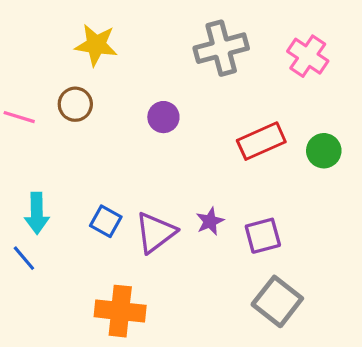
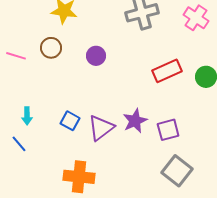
purple circle: (163, 117) -> (96, 56), moved
cyan arrow: (37, 213) -> (27, 116), size x0.7
purple star: (210, 221) -> (135, 121), size x1.4

